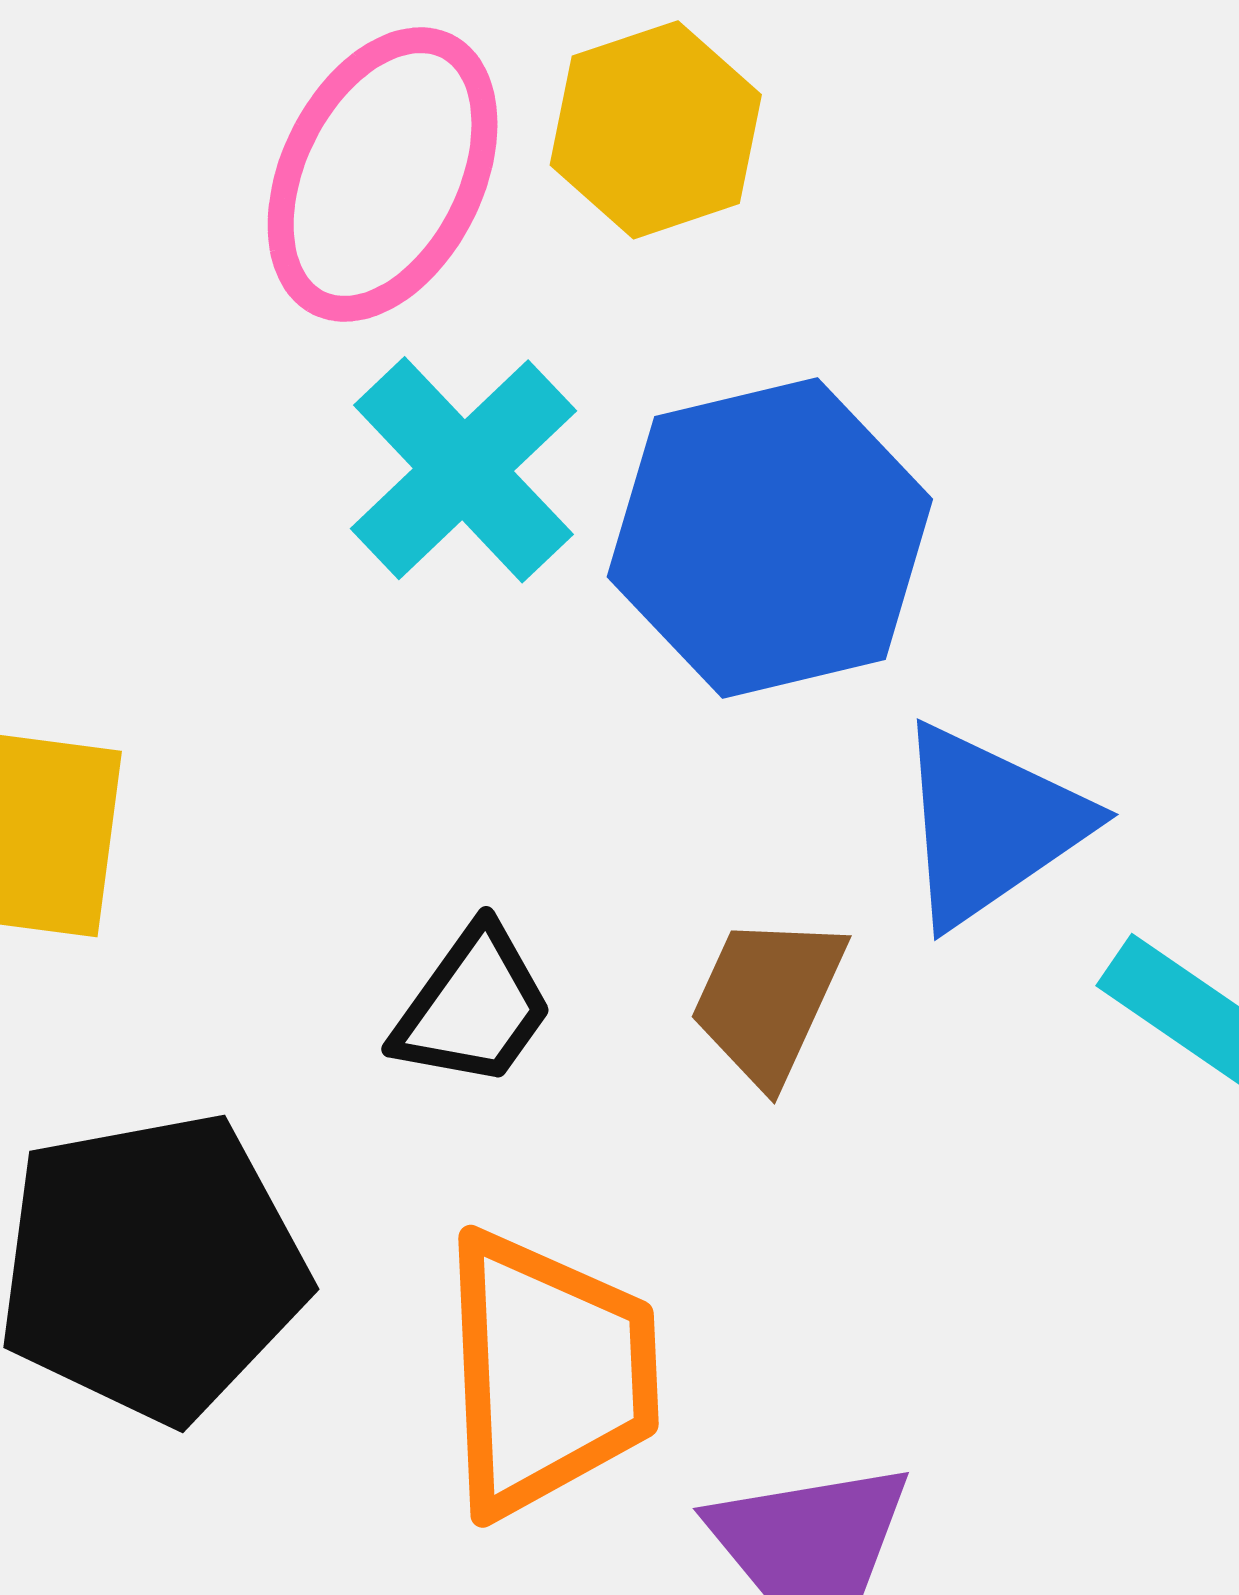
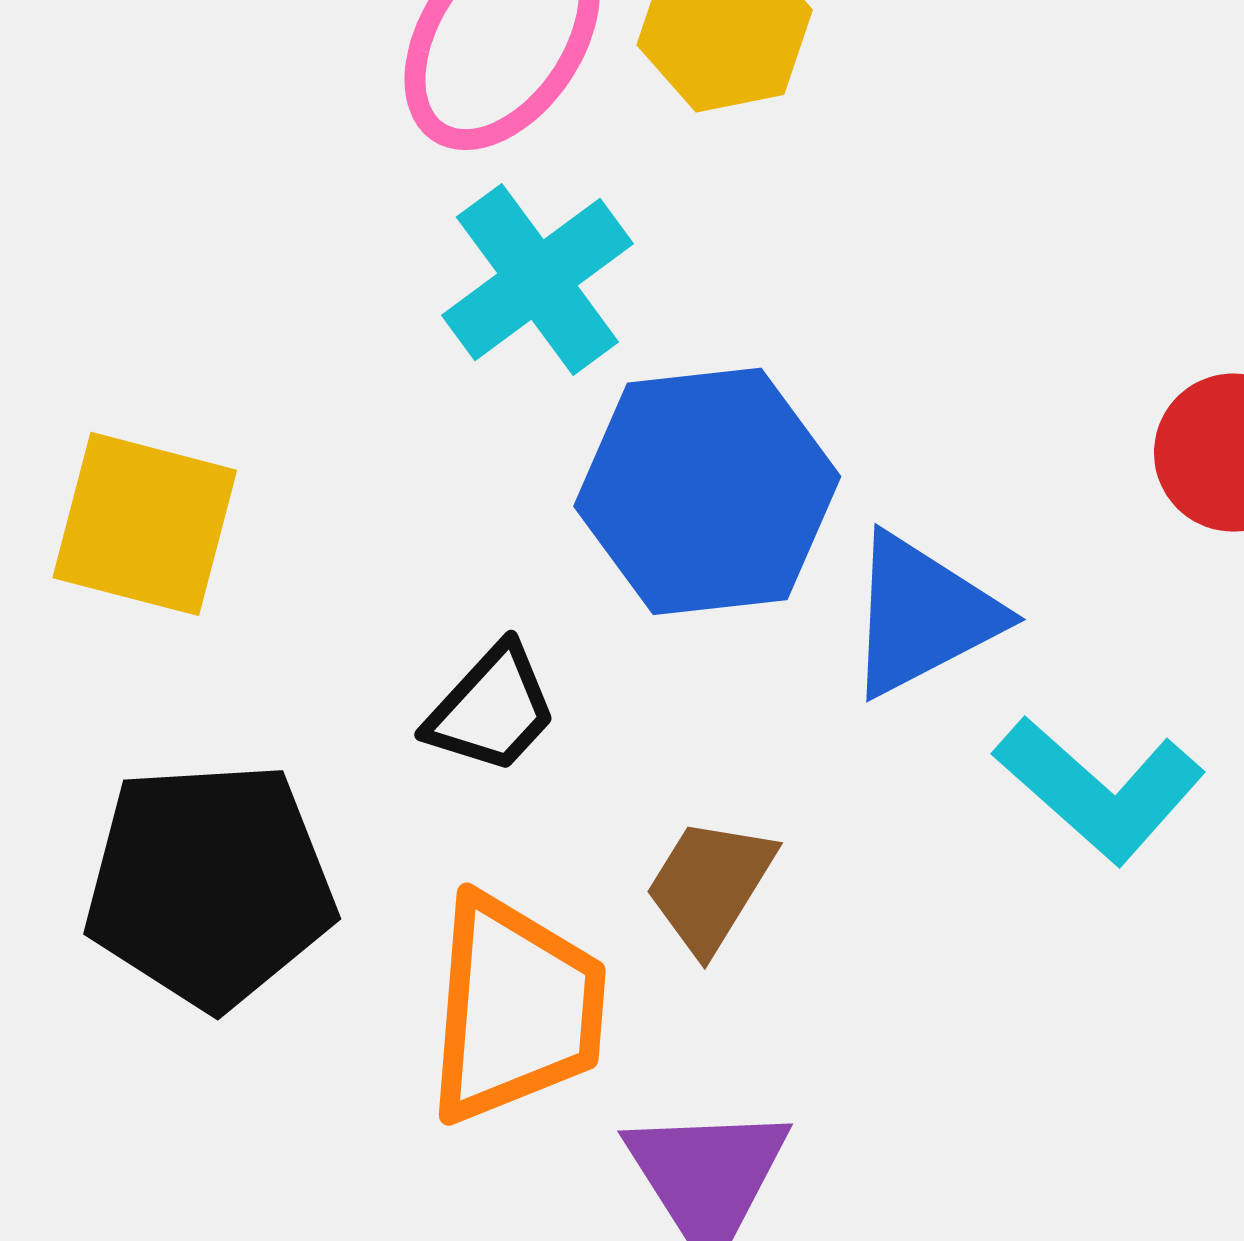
blue hexagon: (770, 538) -> (707, 491), moved
brown trapezoid: (768, 999) -> (710, 885), moved

